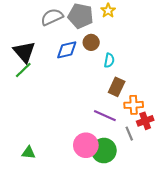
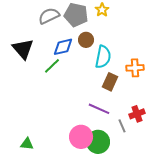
cyan semicircle: (109, 60) -> (103, 57), size x1.6
green line: (23, 70) -> (52, 66), moved
orange cross: (134, 105) -> (135, 68), moved

